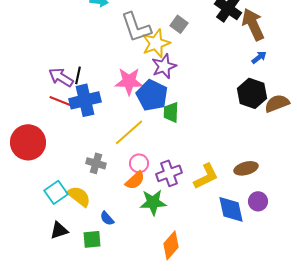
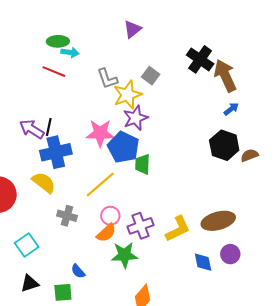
gray L-shape: (136, 27) -> (107, 79), size x0.7
red line: (61, 101) -> (54, 72), moved
brown semicircle: (277, 103) -> (249, 155), size x0.7
brown ellipse: (246, 168) -> (218, 221), size x1.4
yellow semicircle: (79, 196) -> (44, 182), moved
blue diamond: (231, 209) -> (203, 262), size x0.7

